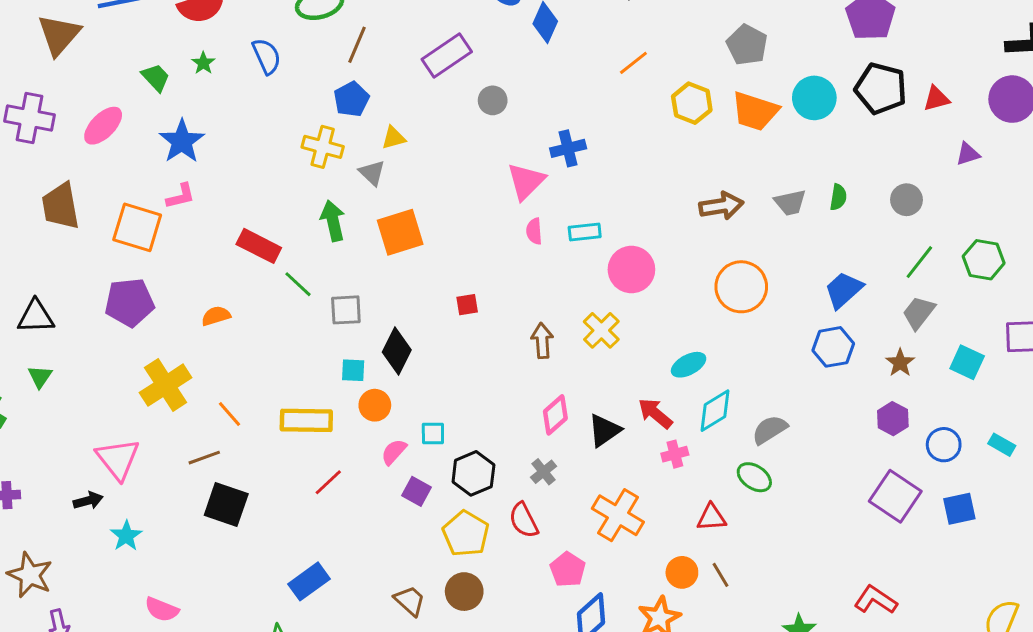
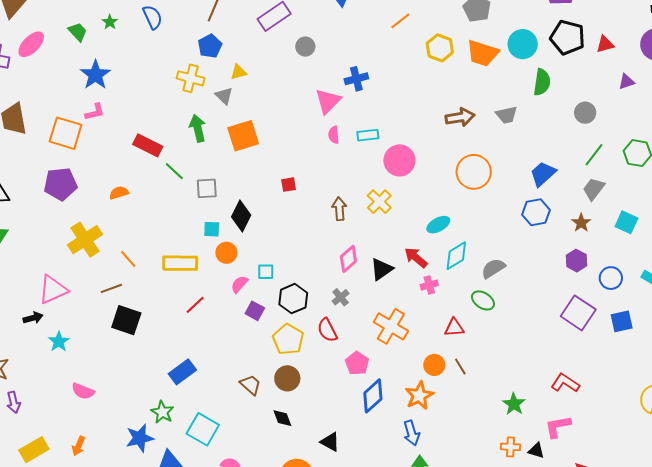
pink ellipse: (103, 126) -> (31, 44), moved
green semicircle: (838, 197) -> (542, 82), moved, size x1.5
pink triangle: (118, 459) -> (53, 290), turned 44

